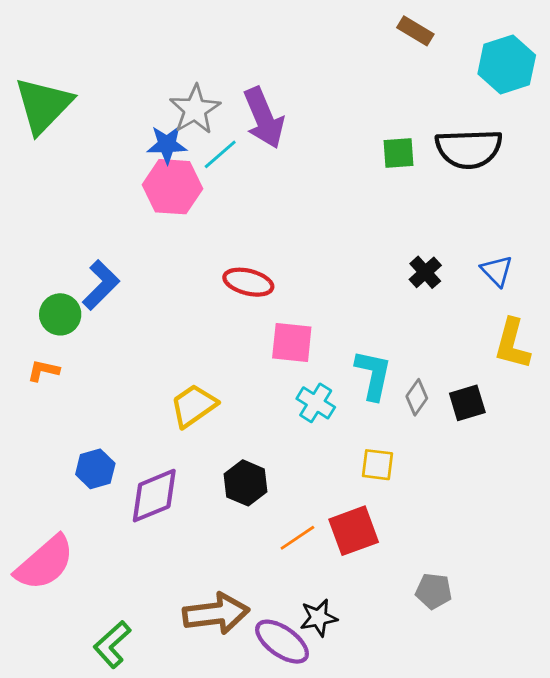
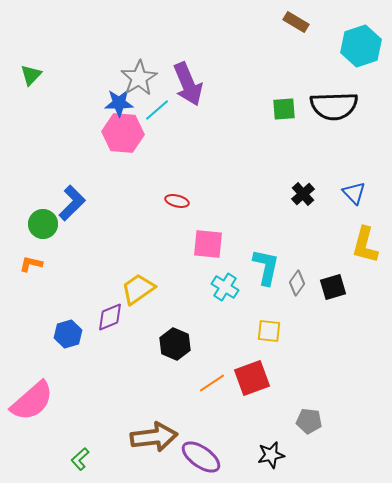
green triangle: (43, 105) -> (31, 75), size x0.5
red ellipse: (248, 282) -> (177, 201), size x0.7
purple diamond: (154, 496) -> (110, 317), moved, size x0.7
black star: (319, 618) -> (271, 455), moved
green L-shape: (112, 644) -> (80, 459), size x0.7

